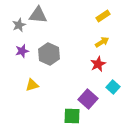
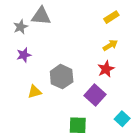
gray hexagon: (49, 54) -> (62, 77), moved
cyan square: (113, 87) -> (122, 119), moved
purple square: (88, 99) -> (95, 95), moved

